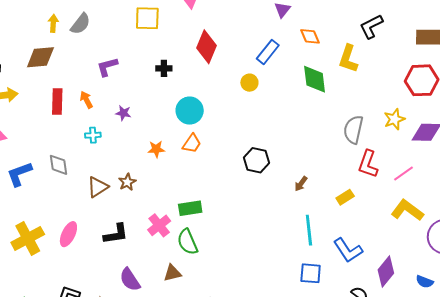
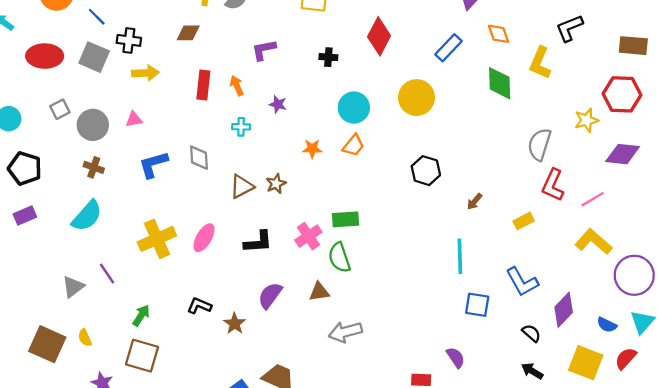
brown diamond: (40, 57) -> (188, 33), size x0.7
yellow circle: (249, 83) -> (417, 98), moved, size x1.8
yellow star: (394, 119) -> (586, 120), moved
cyan line: (309, 230) -> (460, 256), moved
purple semicircle: (130, 280) -> (270, 295), turned 65

